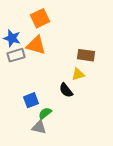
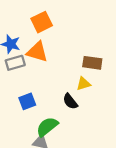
blue square: (31, 100) -> (27, 101), moved
green semicircle: (45, 113) -> (47, 127), size x1.5

